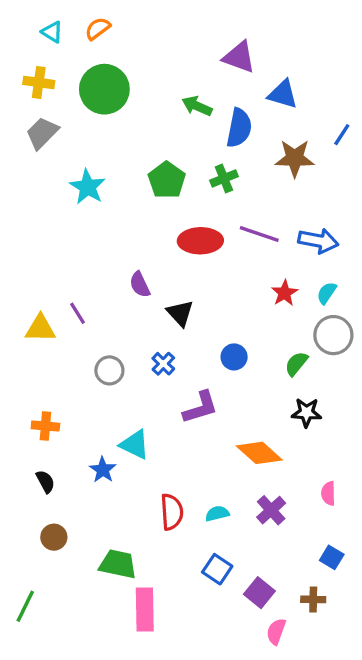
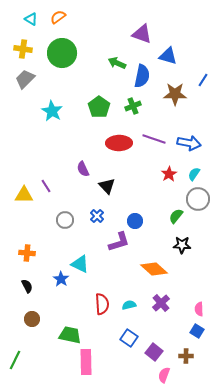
blue circle: (234, 357) -> (135, 221), moved
pink semicircle: (328, 493) -> (199, 309), moved

